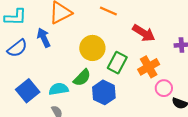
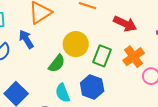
green semicircle: (82, 78) -> (57, 64), moved
cyan semicircle: (59, 89) -> (63, 93), moved, turned -96

